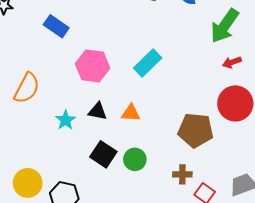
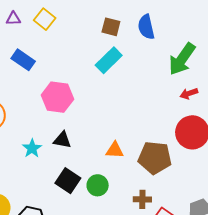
cyan rectangle: (148, 63) -> (109, 60), moved
orange triangle: (131, 113) -> (115, 150), moved

